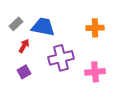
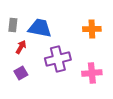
gray rectangle: (16, 24) -> (13, 25), turned -40

